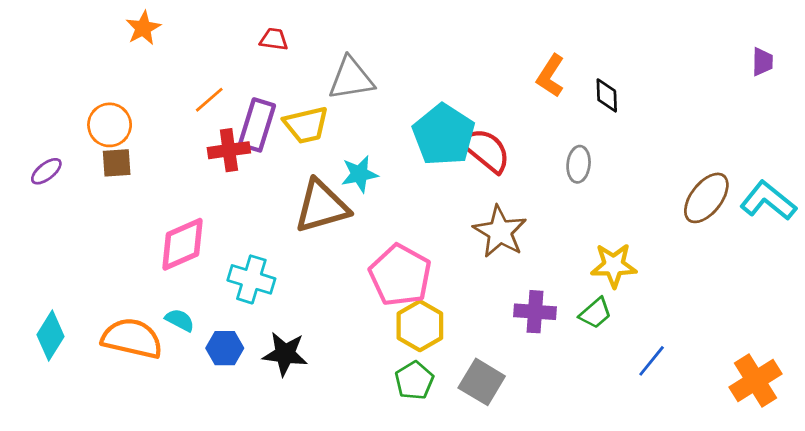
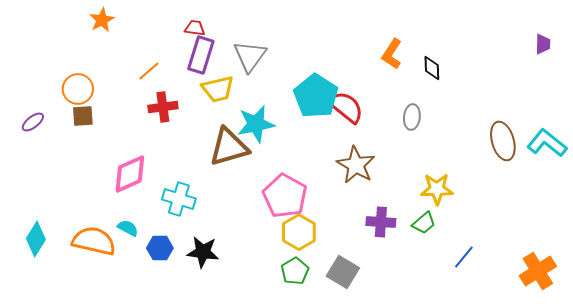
gray triangle: (351, 79) -> (250, 56), turned -45
purple rectangle: (257, 125) -> (201, 55), moved
cyan star: (360, 174) -> (256, 124), size x1.4
brown ellipse: (706, 198) -> (503, 141), turned -54

